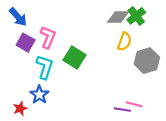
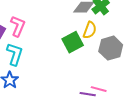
green square: (74, 57) -> (73, 42), moved, turned 30

